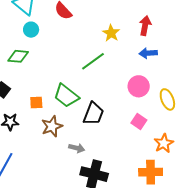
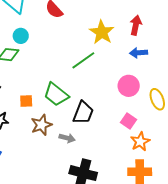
cyan circle: (31, 30) -> (21, 36), moved
yellow star: (111, 33) -> (102, 32), size x1.4
orange star: (164, 143) -> (140, 142), moved
gray arrow: (77, 148) -> (67, 138), moved

